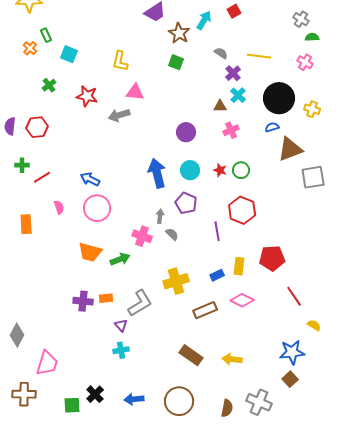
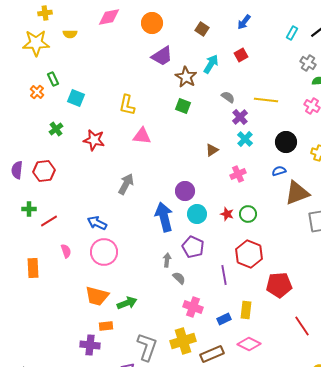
black circle: (279, 98) -> (286, 142), size x0.7
brown triangle: (220, 106) -> (212, 150), moved, turned -32
gray arrow: (119, 115) -> (126, 184), moved, turned 135
purple circle: (186, 132) -> (185, 191), moved
pink cross: (142, 236) -> (193, 307), moved
red pentagon: (272, 258) -> (279, 285), moved
yellow cross: (176, 281) -> (183, 341), moved
red line: (294, 296) -> (302, 326), moved
orange rectangle: (106, 298) -> (106, 326), moved
gray L-shape: (140, 303) -> (147, 347), turned -40

